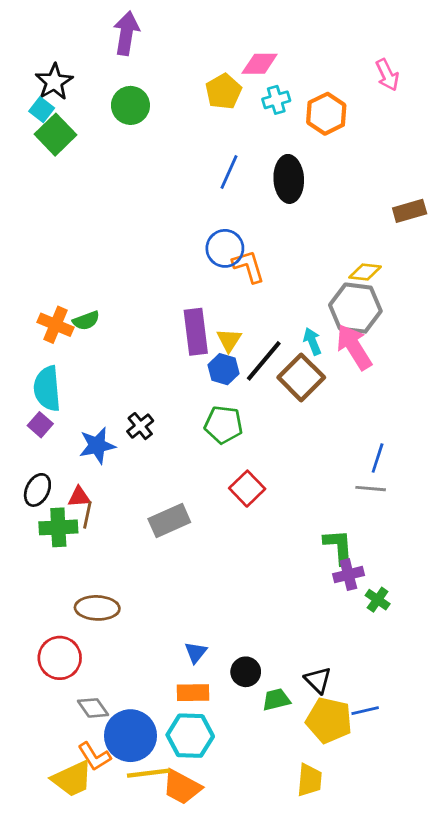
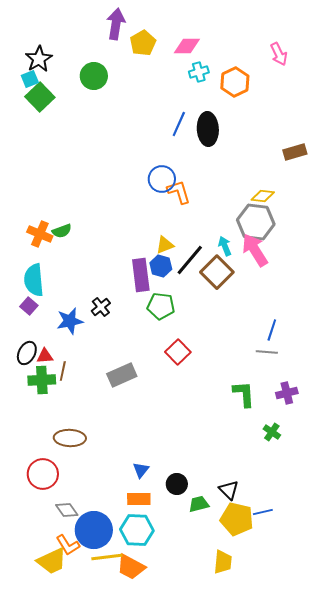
purple arrow: (126, 33) -> (116, 24), moved
yellow pentagon: (223, 92) -> (143, 43), moved
cyan square: (42, 110) -> (30, 79), turned 30
blue line: (229, 172) -> (179, 124), moved
purple rectangle: (196, 332) -> (141, 275), moved
yellow triangle: (229, 340) -> (165, 245), turned 36
red triangle: (79, 497) -> (45, 356), moved
purple cross: (348, 575) -> (287, 393), moved

